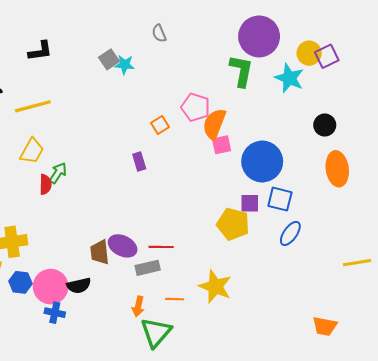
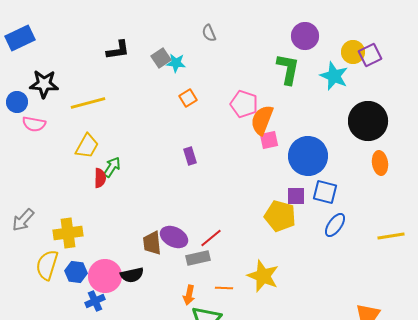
purple circle: (259, 36) -> (305, 36), size x0.7
black L-shape: (40, 51) -> (118, 50), moved
orange square: (160, 125) -> (188, 98), moved
black circle: (325, 125) -> (368, 121), size x1.8
orange ellipse: (337, 169) -> (380, 163), size x0.7
red line: (161, 247) -> (211, 238), turned -40
yellow line: (357, 263) -> (391, 236), moved
blue cross: (55, 313) -> (95, 301), moved, turned -36

